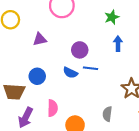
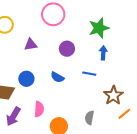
green star: (112, 17) -> (99, 28), size x1.5
purple circle: (80, 50) -> (67, 49), moved
blue line: (90, 68) -> (89, 74), moved

